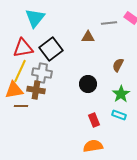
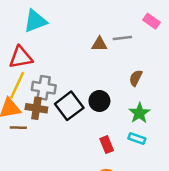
cyan triangle: (35, 18) -> (35, 21), turned 30
gray line: (109, 23) -> (122, 38), moved
black square: (51, 49) -> (69, 106), moved

